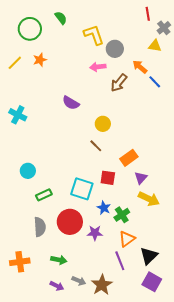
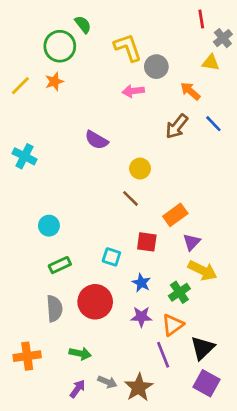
green circle: (30, 29) -> (60, 46), moved
blue line: (155, 82) -> (213, 124), moved
brown arrow: (119, 83) -> (177, 126), moved
cyan circle: (28, 171) -> (49, 226), moved
cyan square: (82, 189) -> (111, 257), size x0.6
green cross: (122, 215) -> (179, 292), moved
purple star: (95, 233) -> (141, 317), moved
purple arrow: (57, 286) -> (77, 389), turned -80

